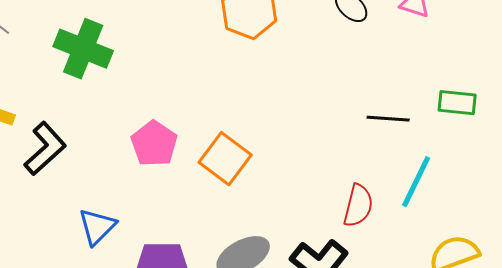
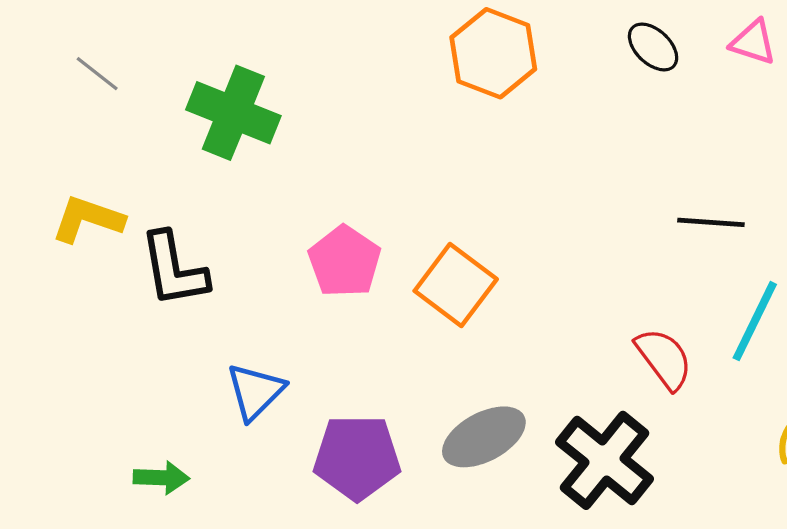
black L-shape: (45, 149) -> (174, 269), turned 122
red semicircle: (358, 206) -> (664, 359), turned -51

